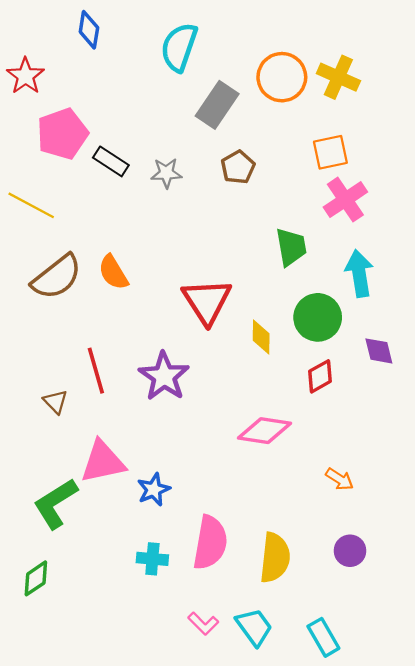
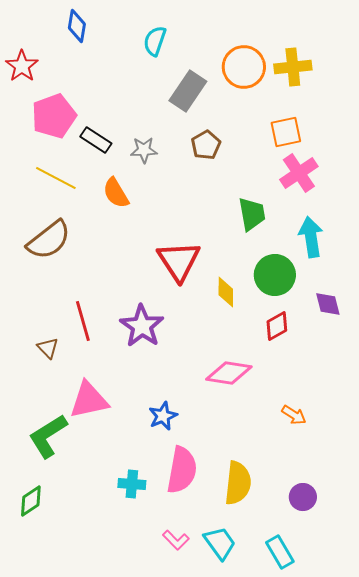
cyan semicircle: (179, 47) -> (155, 41), size x0.7
yellow cross: (338, 77) -> (293, 67), turned -30
yellow line: (31, 205) -> (56, 178), moved
orange semicircle: (113, 272) -> (116, 193), moved
blue star: (154, 490) -> (163, 416), moved
purple circle: (350, 551) -> (303, 497), moved

